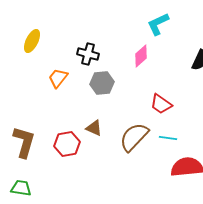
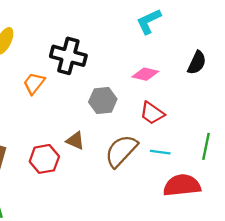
black cross: (88, 54) -> (68, 56), size x1.4
pink diamond: (141, 56) -> (145, 74), moved, turned 55
gray hexagon: (102, 83) -> (103, 100), moved

